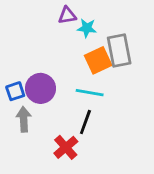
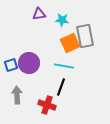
purple triangle: (67, 15) -> (39, 14), moved
gray arrow: (24, 119) -> (17, 95), moved
red cross: (66, 147) -> (47, 105), turned -30

